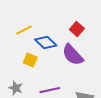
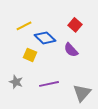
purple semicircle: (73, 55) -> (71, 50), size x0.7

